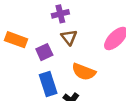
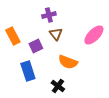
orange rectangle: (16, 40) -> (13, 36), turned 42
blue rectangle: (48, 84) -> (28, 71), moved

